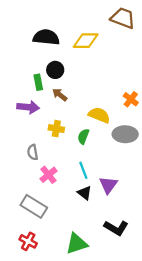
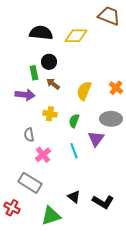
yellow semicircle: (99, 115) -> (84, 91), moved, turned -90
purple triangle: (108, 185) -> (96, 139), moved
black triangle: (85, 193) -> (74, 197), moved
red cross: (28, 241) -> (12, 208), moved
green triangle: (77, 244) -> (51, 216), moved

